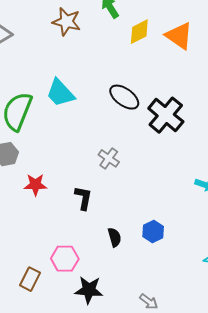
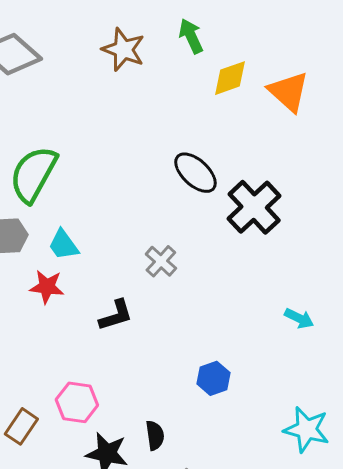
cyan trapezoid: (60, 93) -> (63, 245), moved, size x0.7
black L-shape: (83, 198) -> (116, 315), turned 55
black semicircle: (115, 237) -> (155, 435), moved

